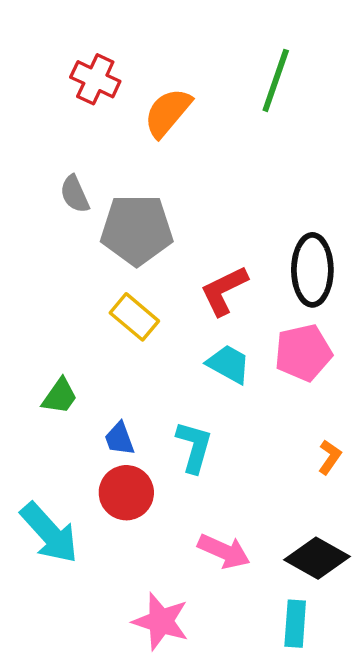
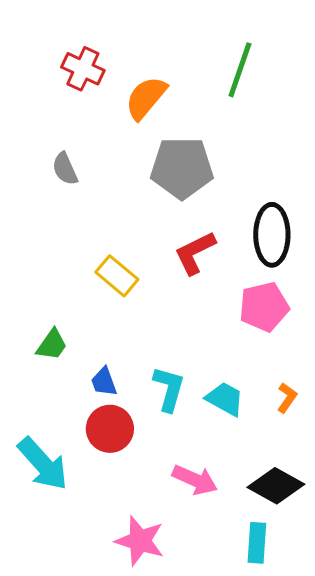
gray pentagon: (137, 230) -> (182, 168), moved
cyan trapezoid: (229, 364) -> (225, 399), moved

